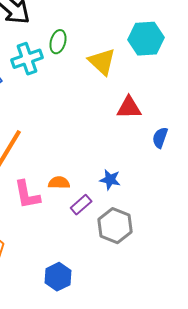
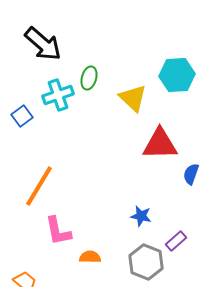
red triangle: (129, 108) -> (160, 144), size x1.4
orange semicircle: (59, 183) -> (90, 257), moved
purple rectangle: (81, 205) -> (176, 241), moved

